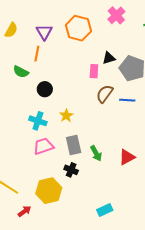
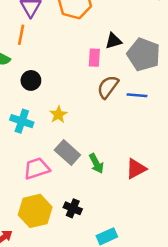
gray rectangle: (74, 145) -> (67, 153), turned -36
pink trapezoid: (43, 146) -> (37, 169), moved
black cross: (71, 170) -> (73, 208), moved

